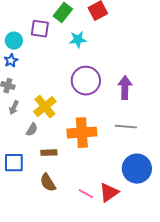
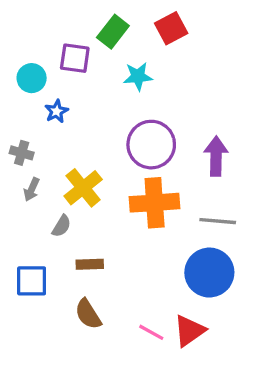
blue star: (11, 61) -> (56, 111), moved
orange cross: (82, 133) -> (155, 203), moved
blue circle: (137, 169) -> (209, 273), moved

